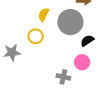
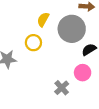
gray cross: (63, 77) -> (62, 88), turned 32

